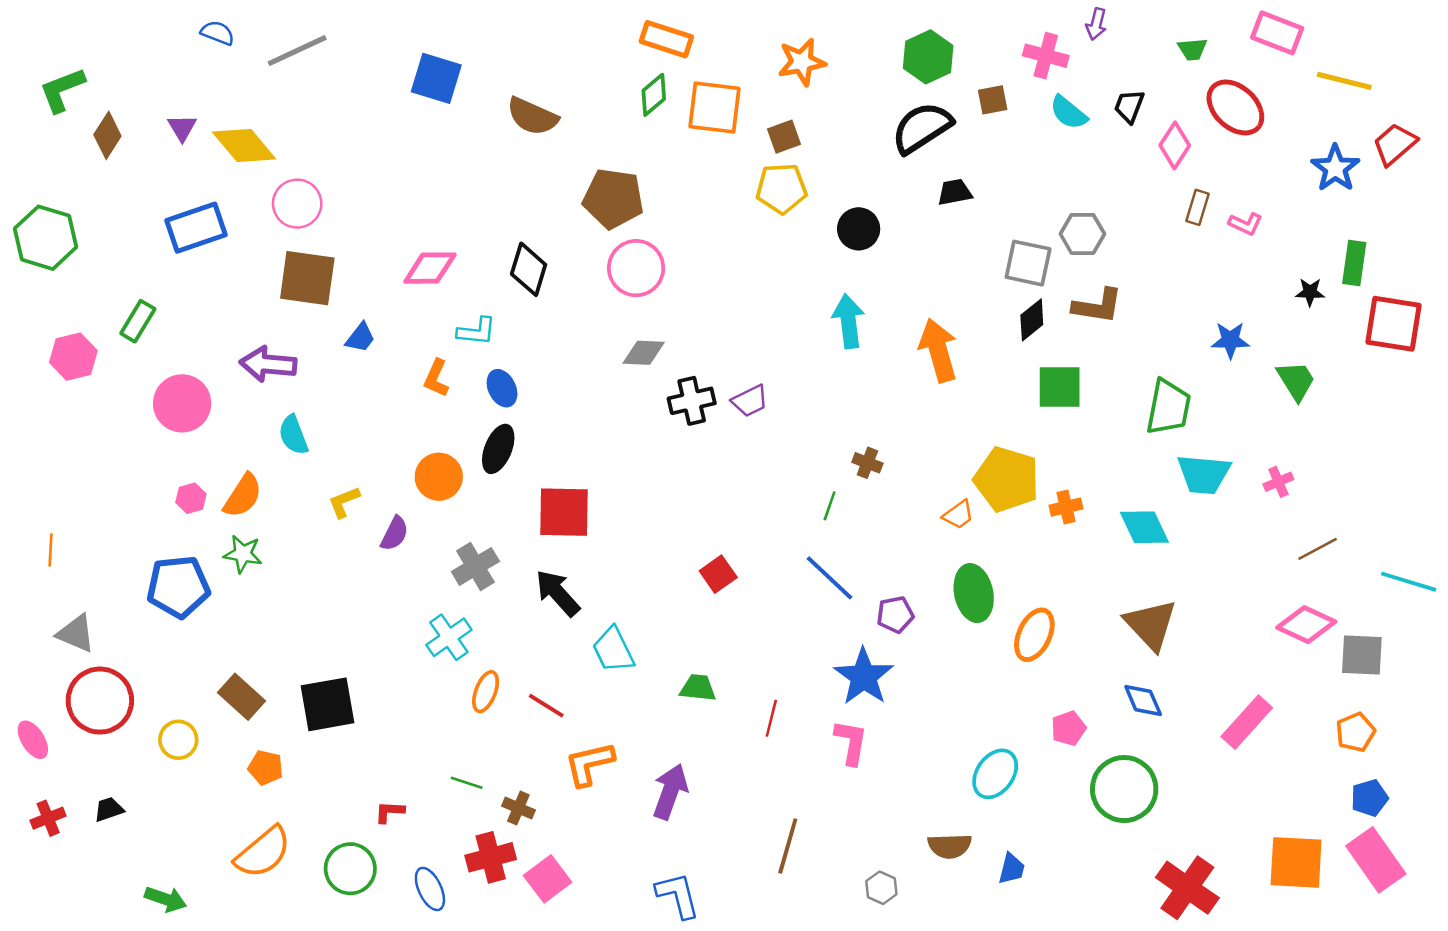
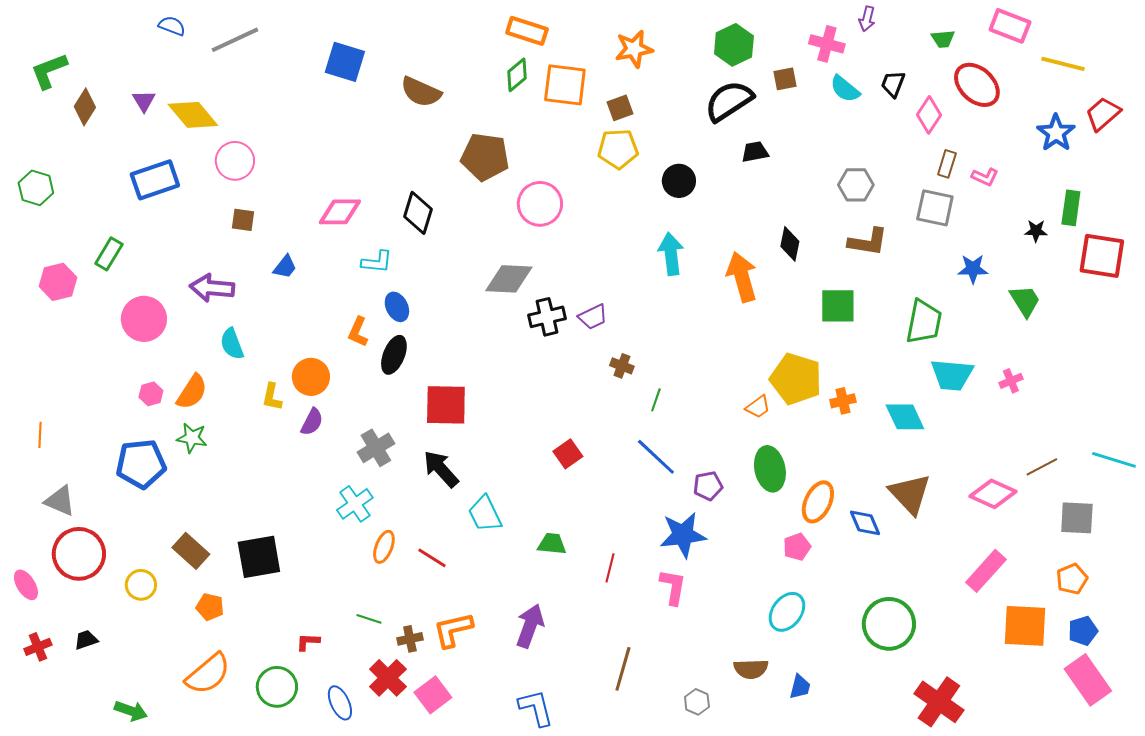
green hexagon: (46, 238) -> (36, 188), size x0.7
gray square: (1028, 263) -> (935, 208), moved
pink circle: (636, 268) -> (540, 204), moved
brown square: (307, 278) -> (243, 220), size x0.5
black diamond: (1032, 320) -> (790, 244), moved, turned -40
gray diamond: (644, 353) -> (509, 279), size x1.4
orange L-shape: (436, 378) -> (358, 332), moved
brown cross: (867, 463) -> (622, 366), moved
orange circle: (439, 477) -> (311, 377), moved
yellow L-shape: (344, 502) -> (272, 397), turned -56
brown line: (1318, 549) -> (1042, 467), moved
pink diamond: (1306, 625) -> (993, 494), moved
blue star: (864, 677) -> (683, 535), turned 30
blue diamond: (1143, 701) -> (865, 523), moved
pink pentagon: (1069, 728) -> (797, 547), moved
orange L-shape: (589, 764) -> (453, 630), moved
brown cross: (518, 808) -> (410, 639), turned -35
red cross: (491, 857) -> (388, 678), turned -30
orange square: (1296, 862) -> (1025, 626), moved

